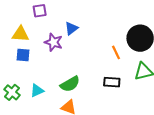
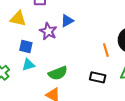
blue square: (23, 55) -> (26, 46), moved
cyan triangle: (37, 91) -> (28, 65), moved

